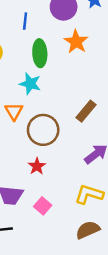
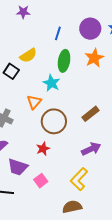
yellow L-shape: (89, 194) -> (79, 179), turned -75

